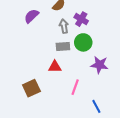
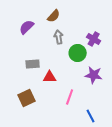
purple cross: (81, 19) -> (94, 39), moved
gray rectangle: (63, 46) -> (33, 64), moved

